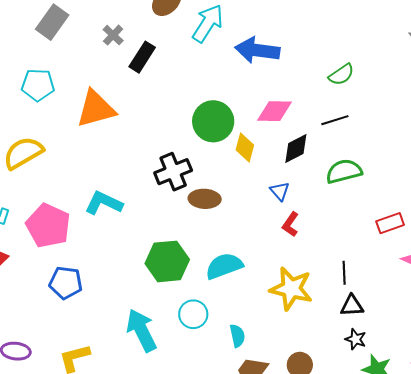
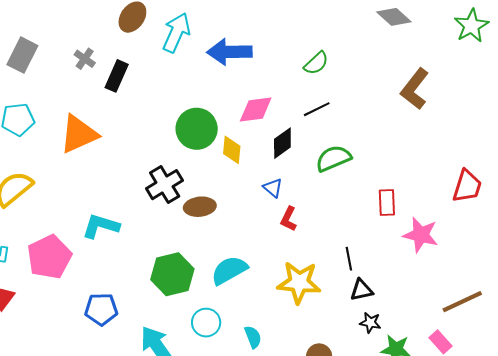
red rectangle: (390, 223) -> (387, 203), turned -64
pink pentagon: (48, 226) -> (49, 257), turned 30
blue pentagon: (66, 283) -> (101, 309), moved

